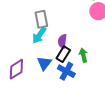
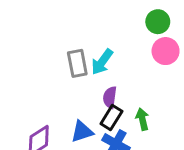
cyan arrow: (39, 35) -> (102, 62), moved
blue triangle: (44, 63) -> (82, 131), turned 35

